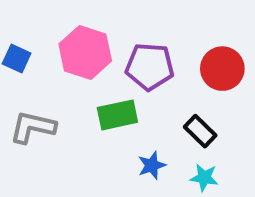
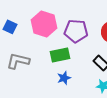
blue star: (152, 165) -> (64, 78), moved

